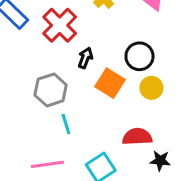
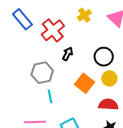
orange square: (110, 83) -> (85, 83), moved
red semicircle: (137, 137) -> (108, 104), moved

